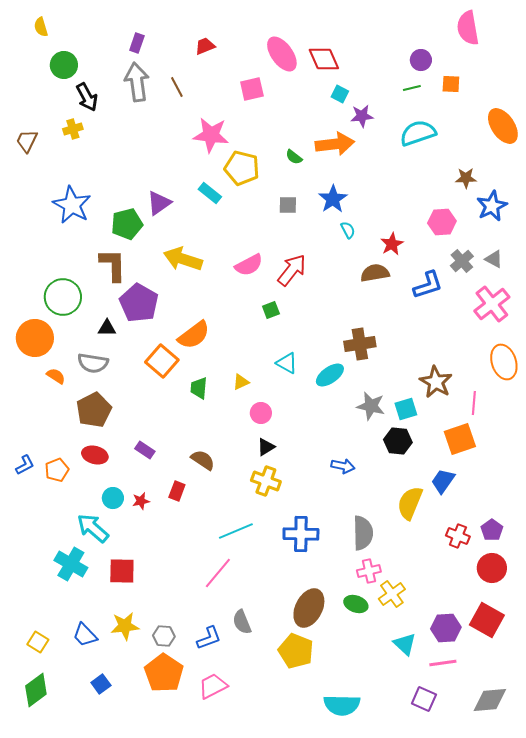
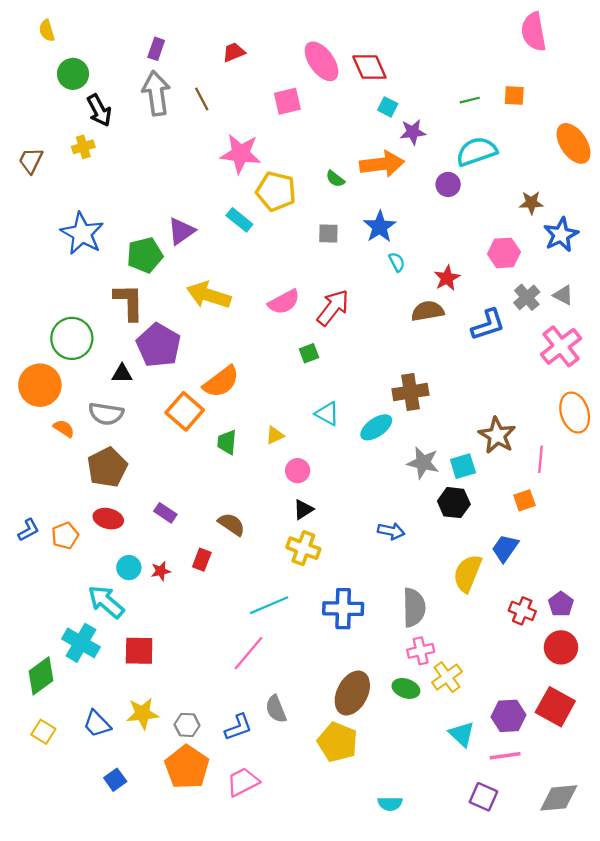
purple circle: (421, 60) -> (448, 184), moved
orange square: (460, 439) -> (524, 500), size x0.6
green diamond: (36, 690) -> (41, 676), moved
cyan semicircle: (342, 705) -> (390, 804), size x0.6

